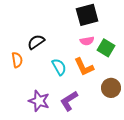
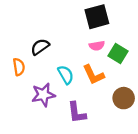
purple star: (39, 101) -> (43, 95), moved, turned -30
purple L-shape: (69, 101) -> (77, 113), turned -65

